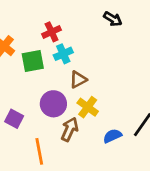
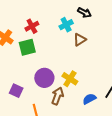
red cross: (52, 32) -> (32, 26), moved
cyan cross: (63, 54) -> (66, 25), moved
brown triangle: (78, 80) -> (80, 40), moved

